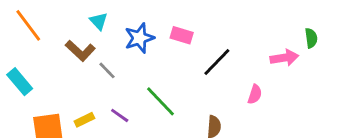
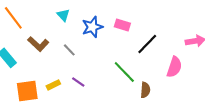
brown L-shape: (80, 51) -> (38, 44), moved
pink semicircle: (255, 94) -> (174, 67), size x1.5
green line: (160, 101) -> (124, 72), moved

